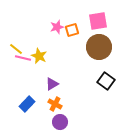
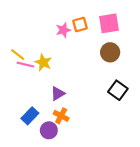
orange square: (72, 30) -> (80, 24), moved
brown circle: (99, 47) -> (110, 52), size x0.7
purple circle: (60, 122) -> (49, 130), moved

